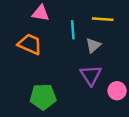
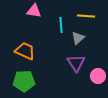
orange trapezoid: (30, 44) -> (25, 51), moved
green pentagon: (43, 97) -> (24, 81), moved

